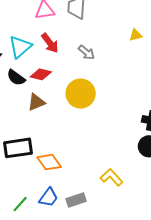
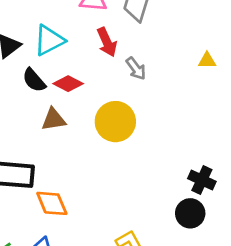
red arrow: (50, 43) -> (107, 42), moved

